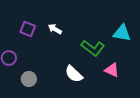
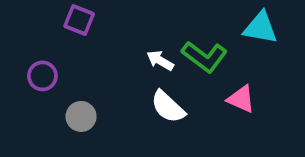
white arrow: (55, 29) -> (160, 60), moved

